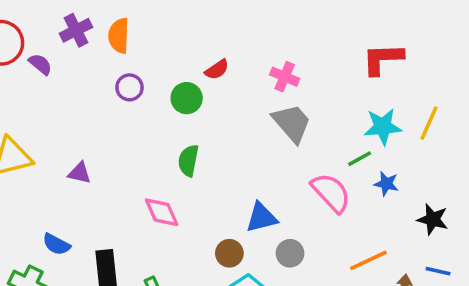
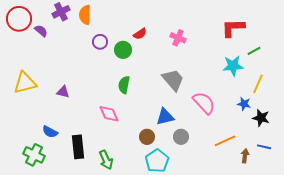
purple circle: (129, 87) -> (100, 42), moved
gray trapezoid: (292, 123) -> (173, 80), moved
yellow line: (429, 123) -> (258, 84), moved
green line: (360, 159) -> (254, 51), moved
blue star: (386, 184) -> (244, 104), moved

